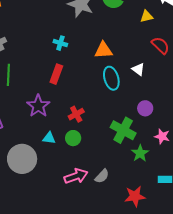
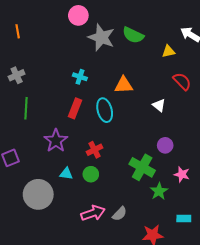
cyan ellipse: (111, 78) -> (105, 110), moved

